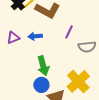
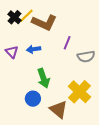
purple triangle: (13, 38) -> (12, 52), turned -48
blue circle: (41, 85) -> (33, 99), moved

